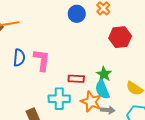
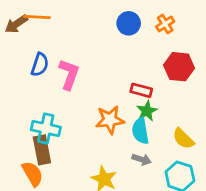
red rectangle: (76, 79) -> (141, 90), moved
cyan cross: (59, 99) -> (46, 128), moved
orange star: (91, 102) -> (110, 120), moved, turned 30

